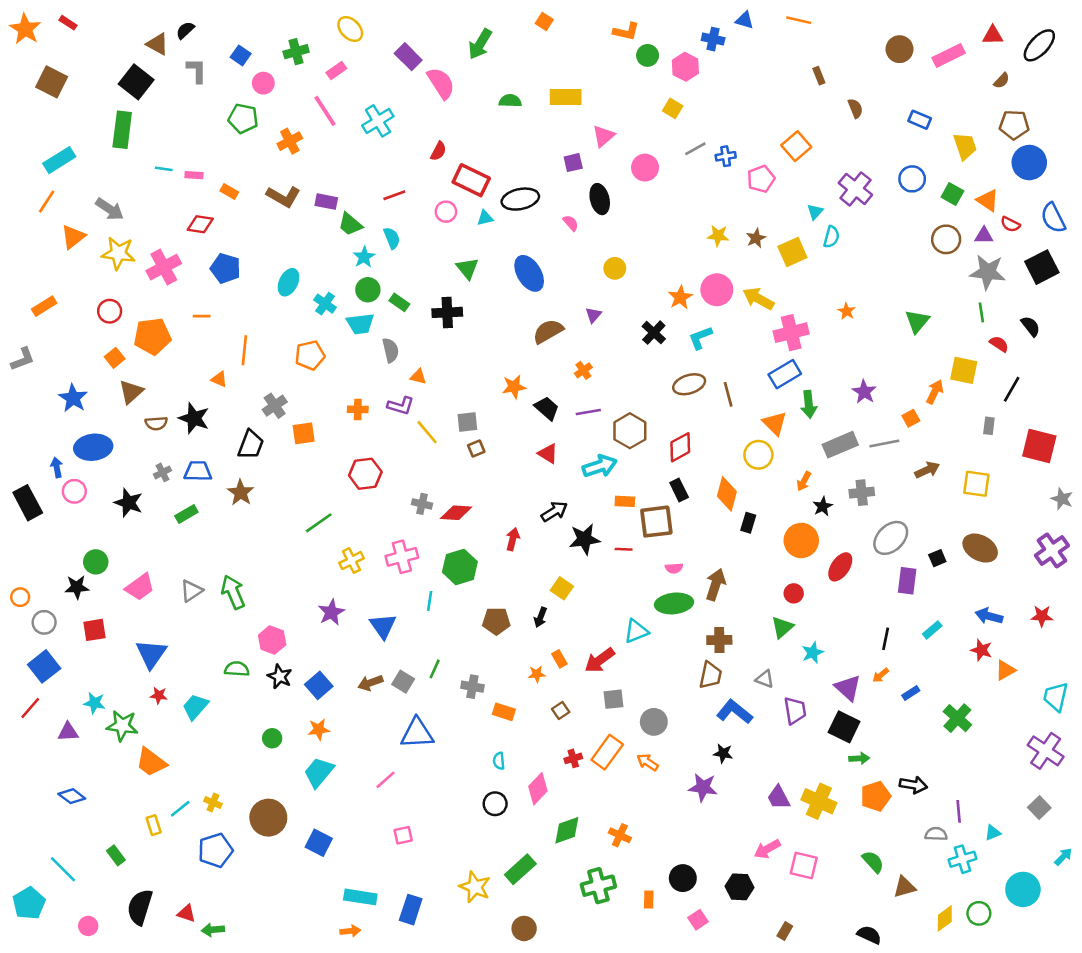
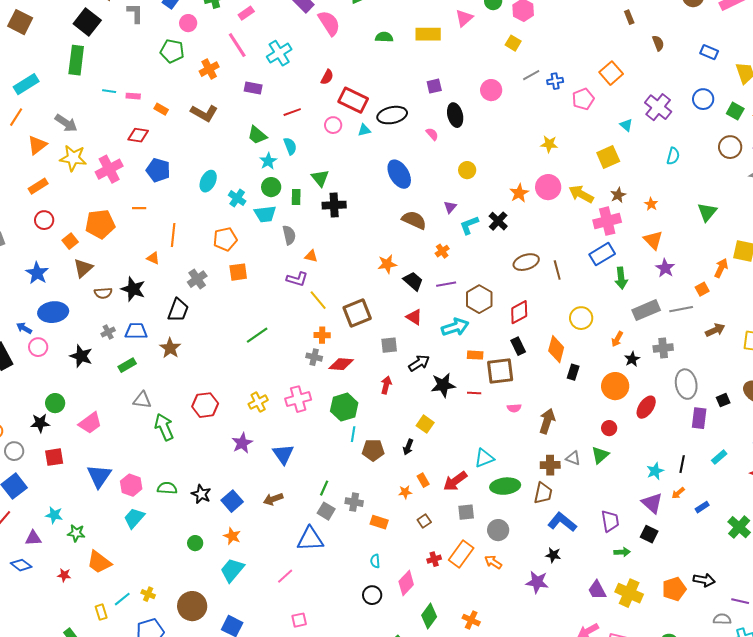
pink triangle: (603, 136) -> (464, 18), moved
purple rectangle: (326, 202) -> (253, 88), moved
cyan triangle: (815, 212) -> (626, 125), turned -32
cyan semicircle: (831, 237) -> (673, 156), moved
brown star: (756, 238) -> (618, 195), moved
green triangle: (467, 268) -> (320, 178), moved
green rectangle: (399, 302) -> (296, 197), turned 56
orange rectangle: (44, 306) -> (38, 186), moved
red circle: (110, 311) -> (44, 220), moved
brown semicircle: (548, 331) -> (414, 220), turned 55
cyan L-shape: (700, 338) -> (469, 225), moved
orange cross: (358, 409) -> (322, 335), moved
gray square: (467, 422) -> (389, 345), moved
orange triangle: (775, 423) -> (653, 240), moved
orange square: (304, 433) -> (238, 272), moved
brown square: (476, 448) -> (357, 313), size x2.0
blue arrow: (57, 467) -> (24, 328), turned -49
red hexagon: (365, 474) -> (205, 405), moved
green line: (319, 523) -> (257, 335), moved
gray ellipse: (891, 538) -> (686, 384), turned -56
gray triangle: (191, 591) -> (142, 400), moved, turned 42
cyan line: (430, 601) -> (353, 434), moved
green ellipse: (674, 603) -> (505, 486), moved
pink hexagon: (272, 640) -> (131, 485), moved
cyan star: (813, 653) -> (655, 471), moved
gray triangle: (765, 679) -> (573, 458), moved
gray square: (403, 682) -> (326, 511), moved
red star: (159, 695) -> (64, 575), moved
green star: (122, 726) -> (76, 533), size x0.7
black square: (844, 727) -> (649, 534), size x0.7
orange star: (319, 729) -> (232, 536), turned 30
green arrow: (859, 758) -> (622, 552), moved
blue diamond: (72, 796) -> (21, 565), moved
purple line: (959, 811) -> (740, 601), turned -72
green diamond: (567, 830) -> (429, 616), turned -35

